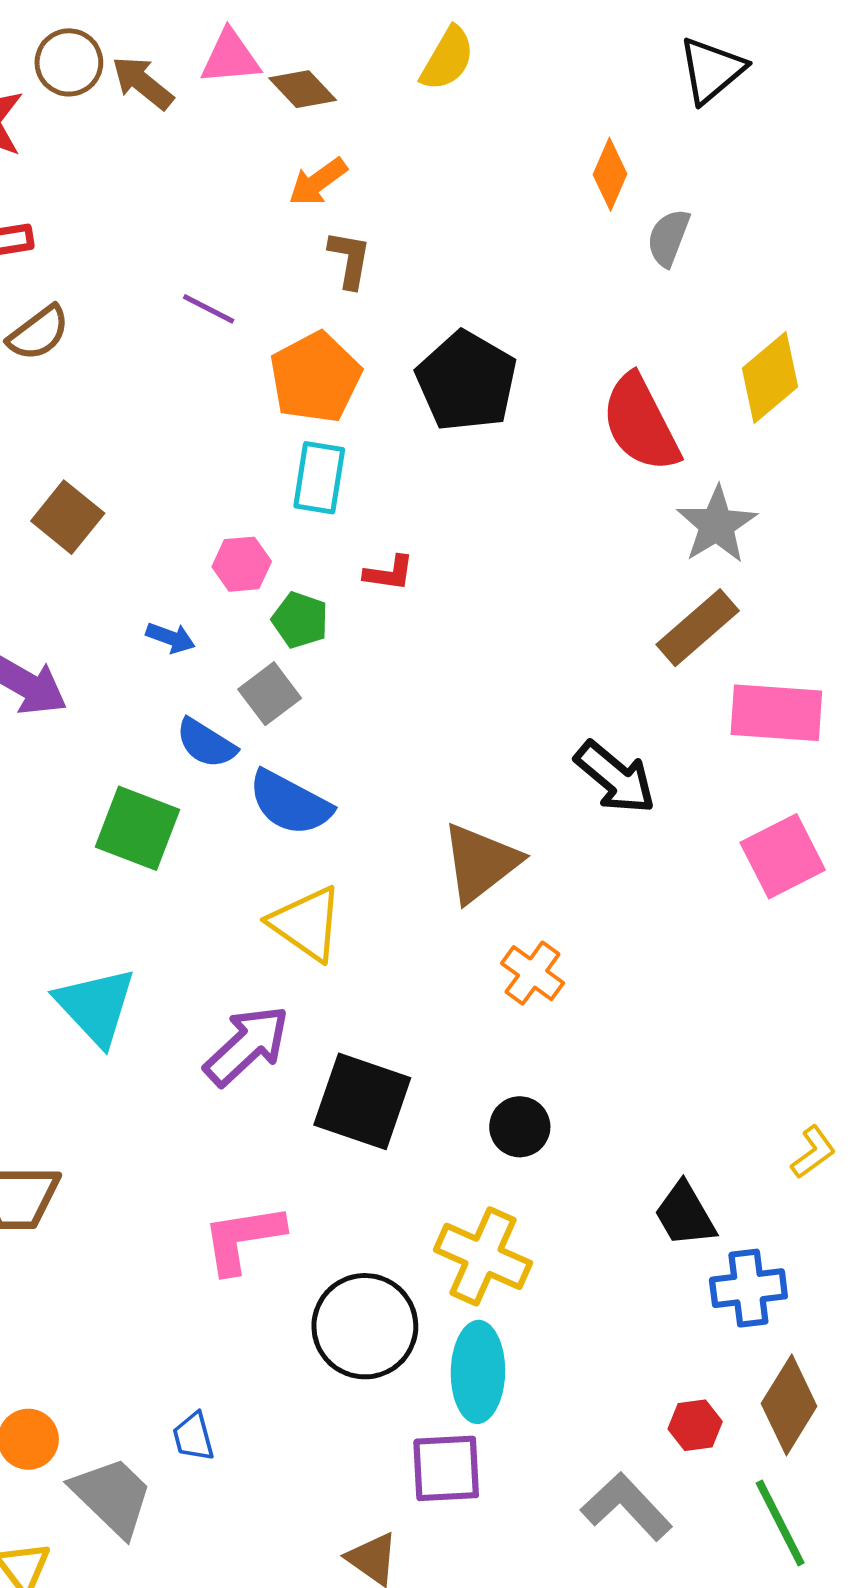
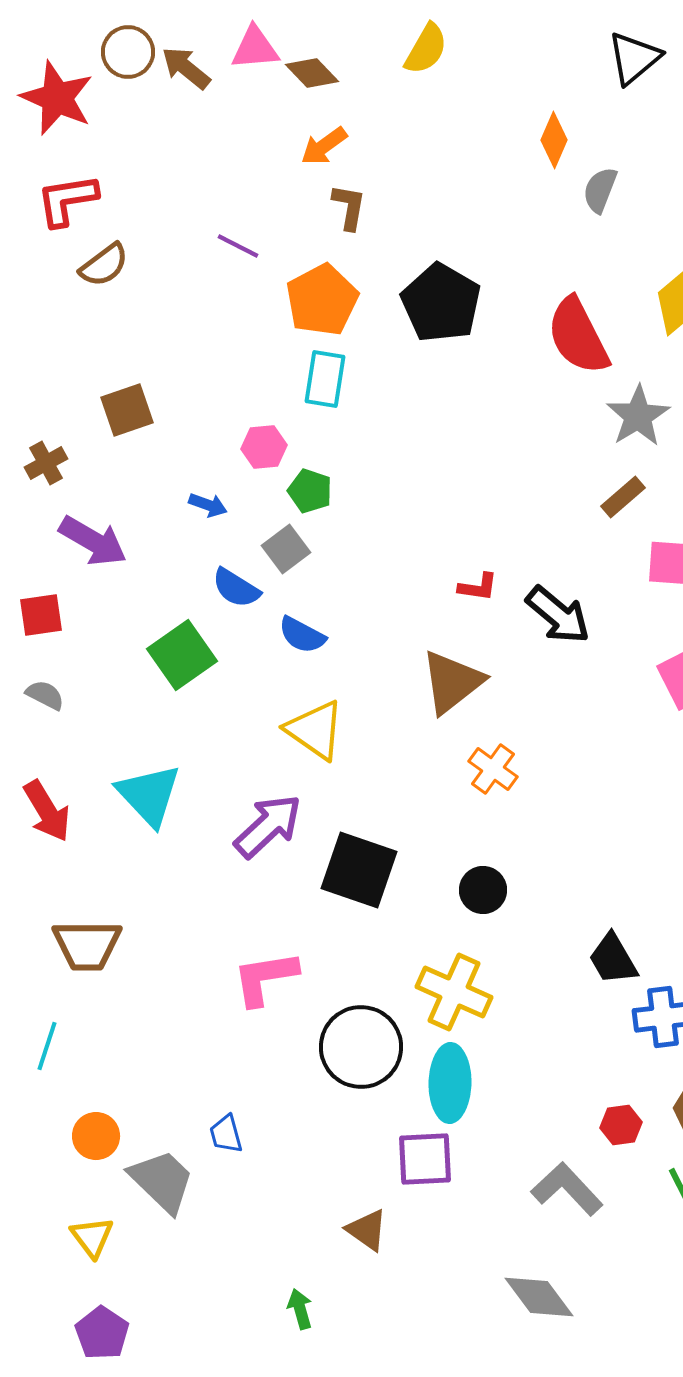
brown square: (68, 517) -> (127, 410), turned 32
red L-shape: (389, 573) -> (478, 587), moved
brown rectangle: (698, 628) -> (623, 497), size x0.7
blue semicircle: (290, 803) -> (302, 635), size x0.7
green square: (138, 828) -> (182, 655), turned 34

